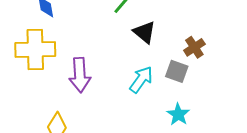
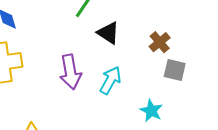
gray square: (177, 71) -> (175, 70), moved
purple arrow: (80, 75) -> (70, 72), moved

